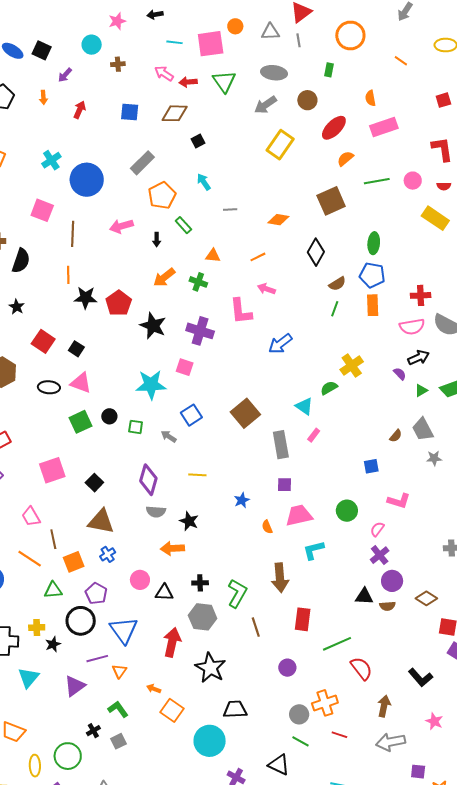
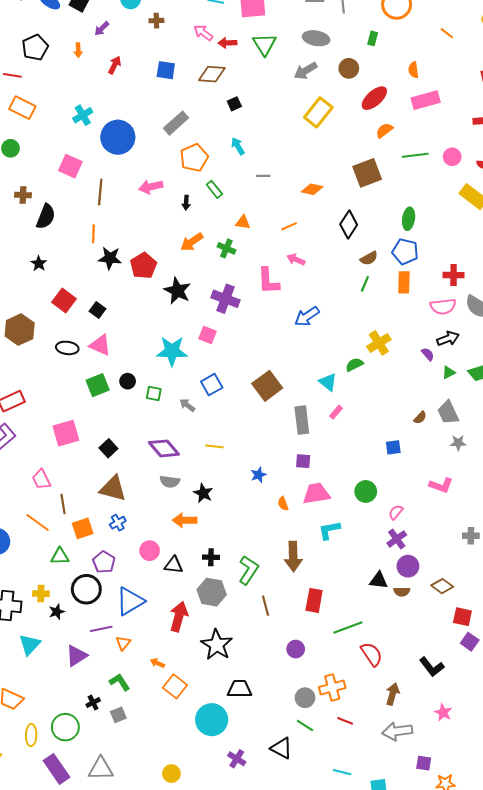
purple diamond: (148, 480) -> (164, 448), turned -60
pink L-shape: (399, 501) -> (441, 485), moved
blue triangle: (124, 630) -> (130, 601), turned 32

